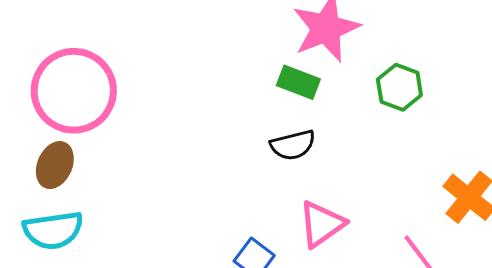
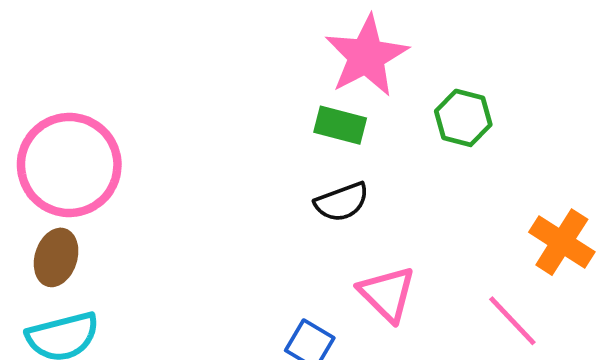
pink triangle: (322, 224) -> (387, 294), turned -34

